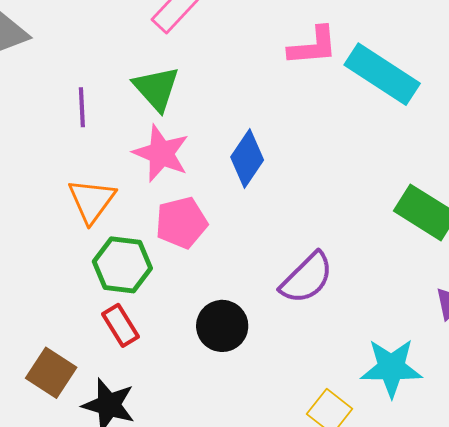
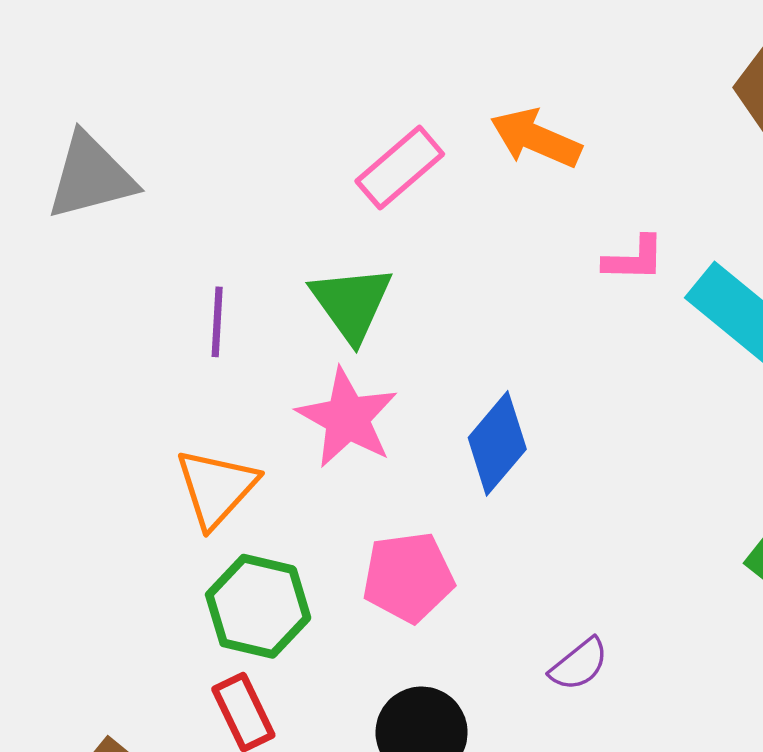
pink L-shape: (313, 46) -> (634, 259), size x0.7
pink pentagon: (181, 223) -> (408, 577), moved
purple semicircle: (307, 278) -> (579, 664), size x0.6

